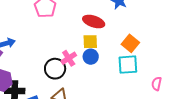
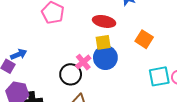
blue circle: (91, 57) -> (105, 58), size x1.5
cyan square: (128, 65) -> (159, 76), moved

